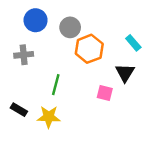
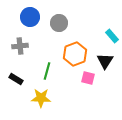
orange hexagon: (89, 49) -> (75, 54), moved
black rectangle: (19, 110) -> (16, 79), moved

